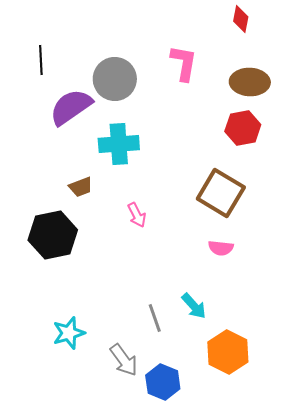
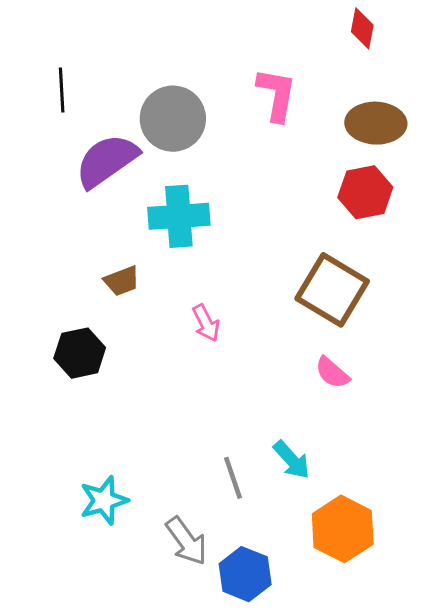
black hexagon: (53, 235) -> (80, 353), size x0.7
pink semicircle: (221, 248) -> (332, 373), turned 35

